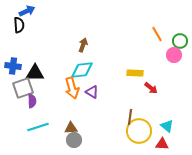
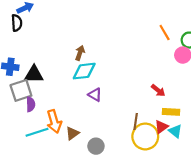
brown arrow: (83, 45) -> (80, 53), moved
yellow rectangle: (135, 73) -> (171, 112), moved
orange arrow: (72, 88) -> (54, 121), moved
brown triangle: (71, 128) -> (72, 133), turned -32
gray circle: (74, 140) -> (96, 146), moved
red triangle: (162, 144) -> (161, 127), moved, turned -40

